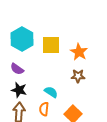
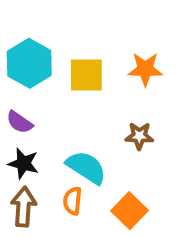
orange star: (79, 52) -> (145, 69), moved, turned -30
cyan semicircle: (51, 92) -> (86, 167), size x1.5

